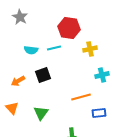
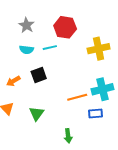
gray star: (20, 17) -> (26, 25), moved
yellow cross: (90, 49) -> (99, 49), moved, size x1.5
cyan cross: (102, 75) -> (103, 89), moved, size x1.5

